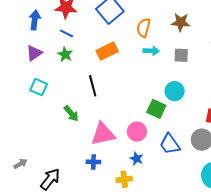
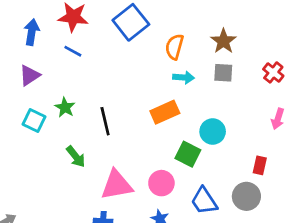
brown star: (181, 22) -> (223, 41), turned 30
orange rectangle: (107, 51) -> (165, 112), moved
green star: (65, 54) -> (65, 107), moved
gray square: (181, 55) -> (223, 73), moved

